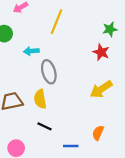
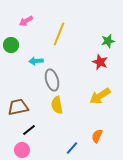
yellow semicircle: (40, 99) -> (57, 105), moved
black line: (44, 126) -> (29, 130), moved, turned -64
blue line: (71, 146) -> (72, 148), turned -48

